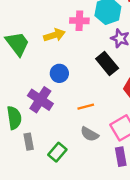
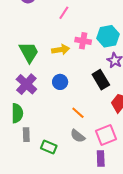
purple cross: (40, 100) -> (26, 84), moved
orange line: (86, 107) -> (78, 113), turned 48
green rectangle: (57, 152) -> (49, 147), turned 63

